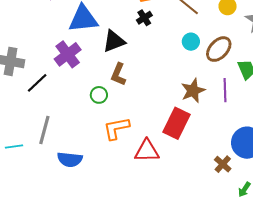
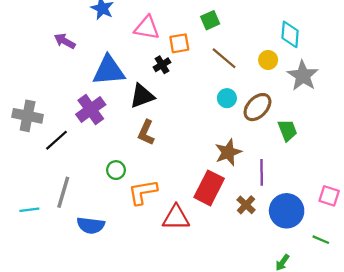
black cross: (144, 18) -> (162, 65), moved
purple line: (225, 90) -> (262, 172), moved
green circle: (99, 95) -> (116, 170), moved
brown cross: (223, 164) -> (246, 205), moved

